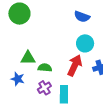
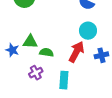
blue star: (18, 79) -> (12, 50), moved
purple cross: (44, 88) -> (36, 73), moved

